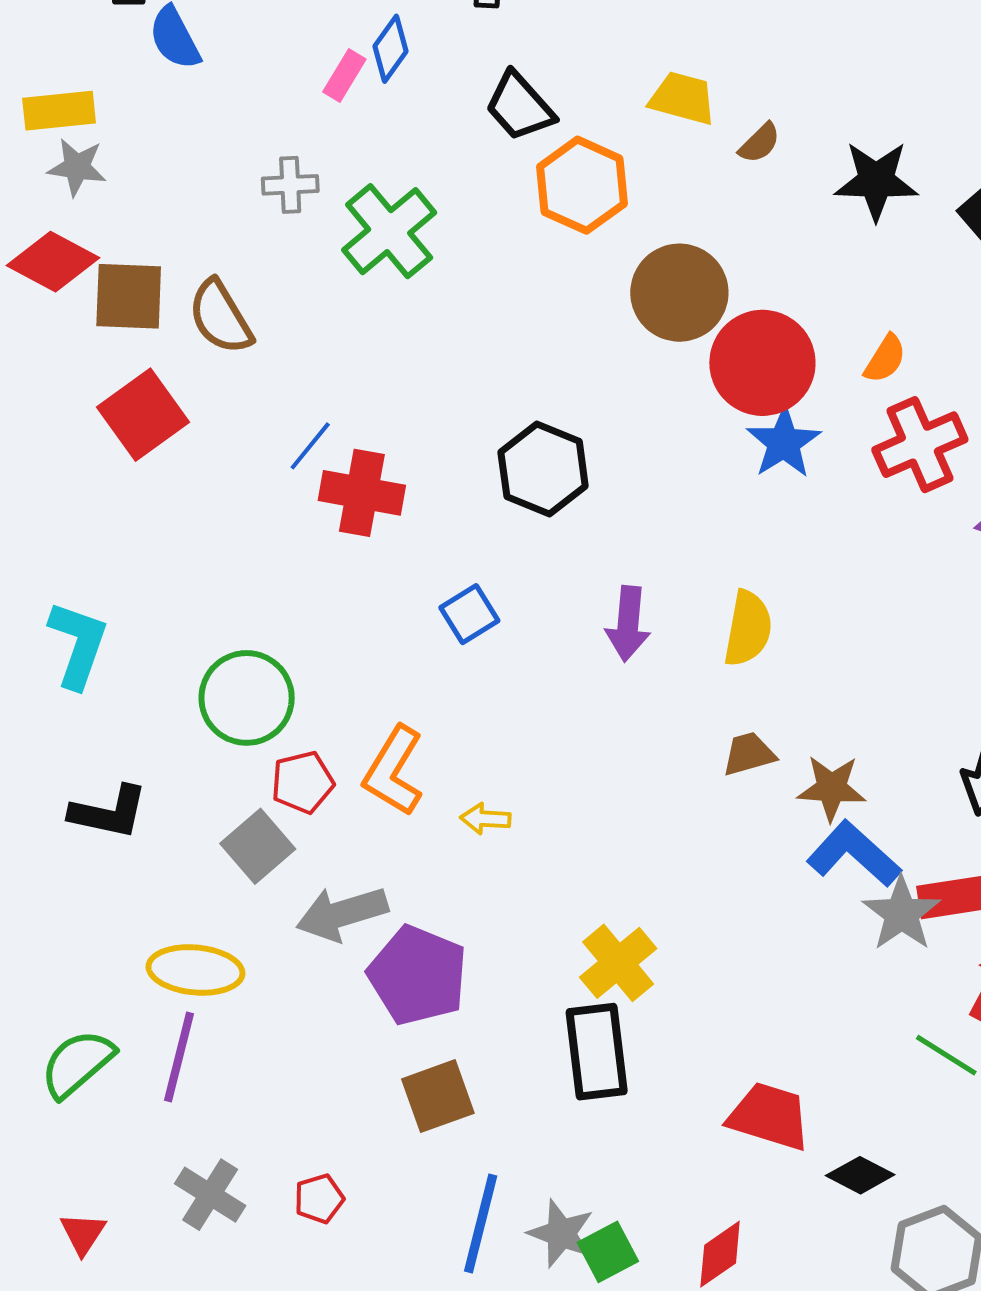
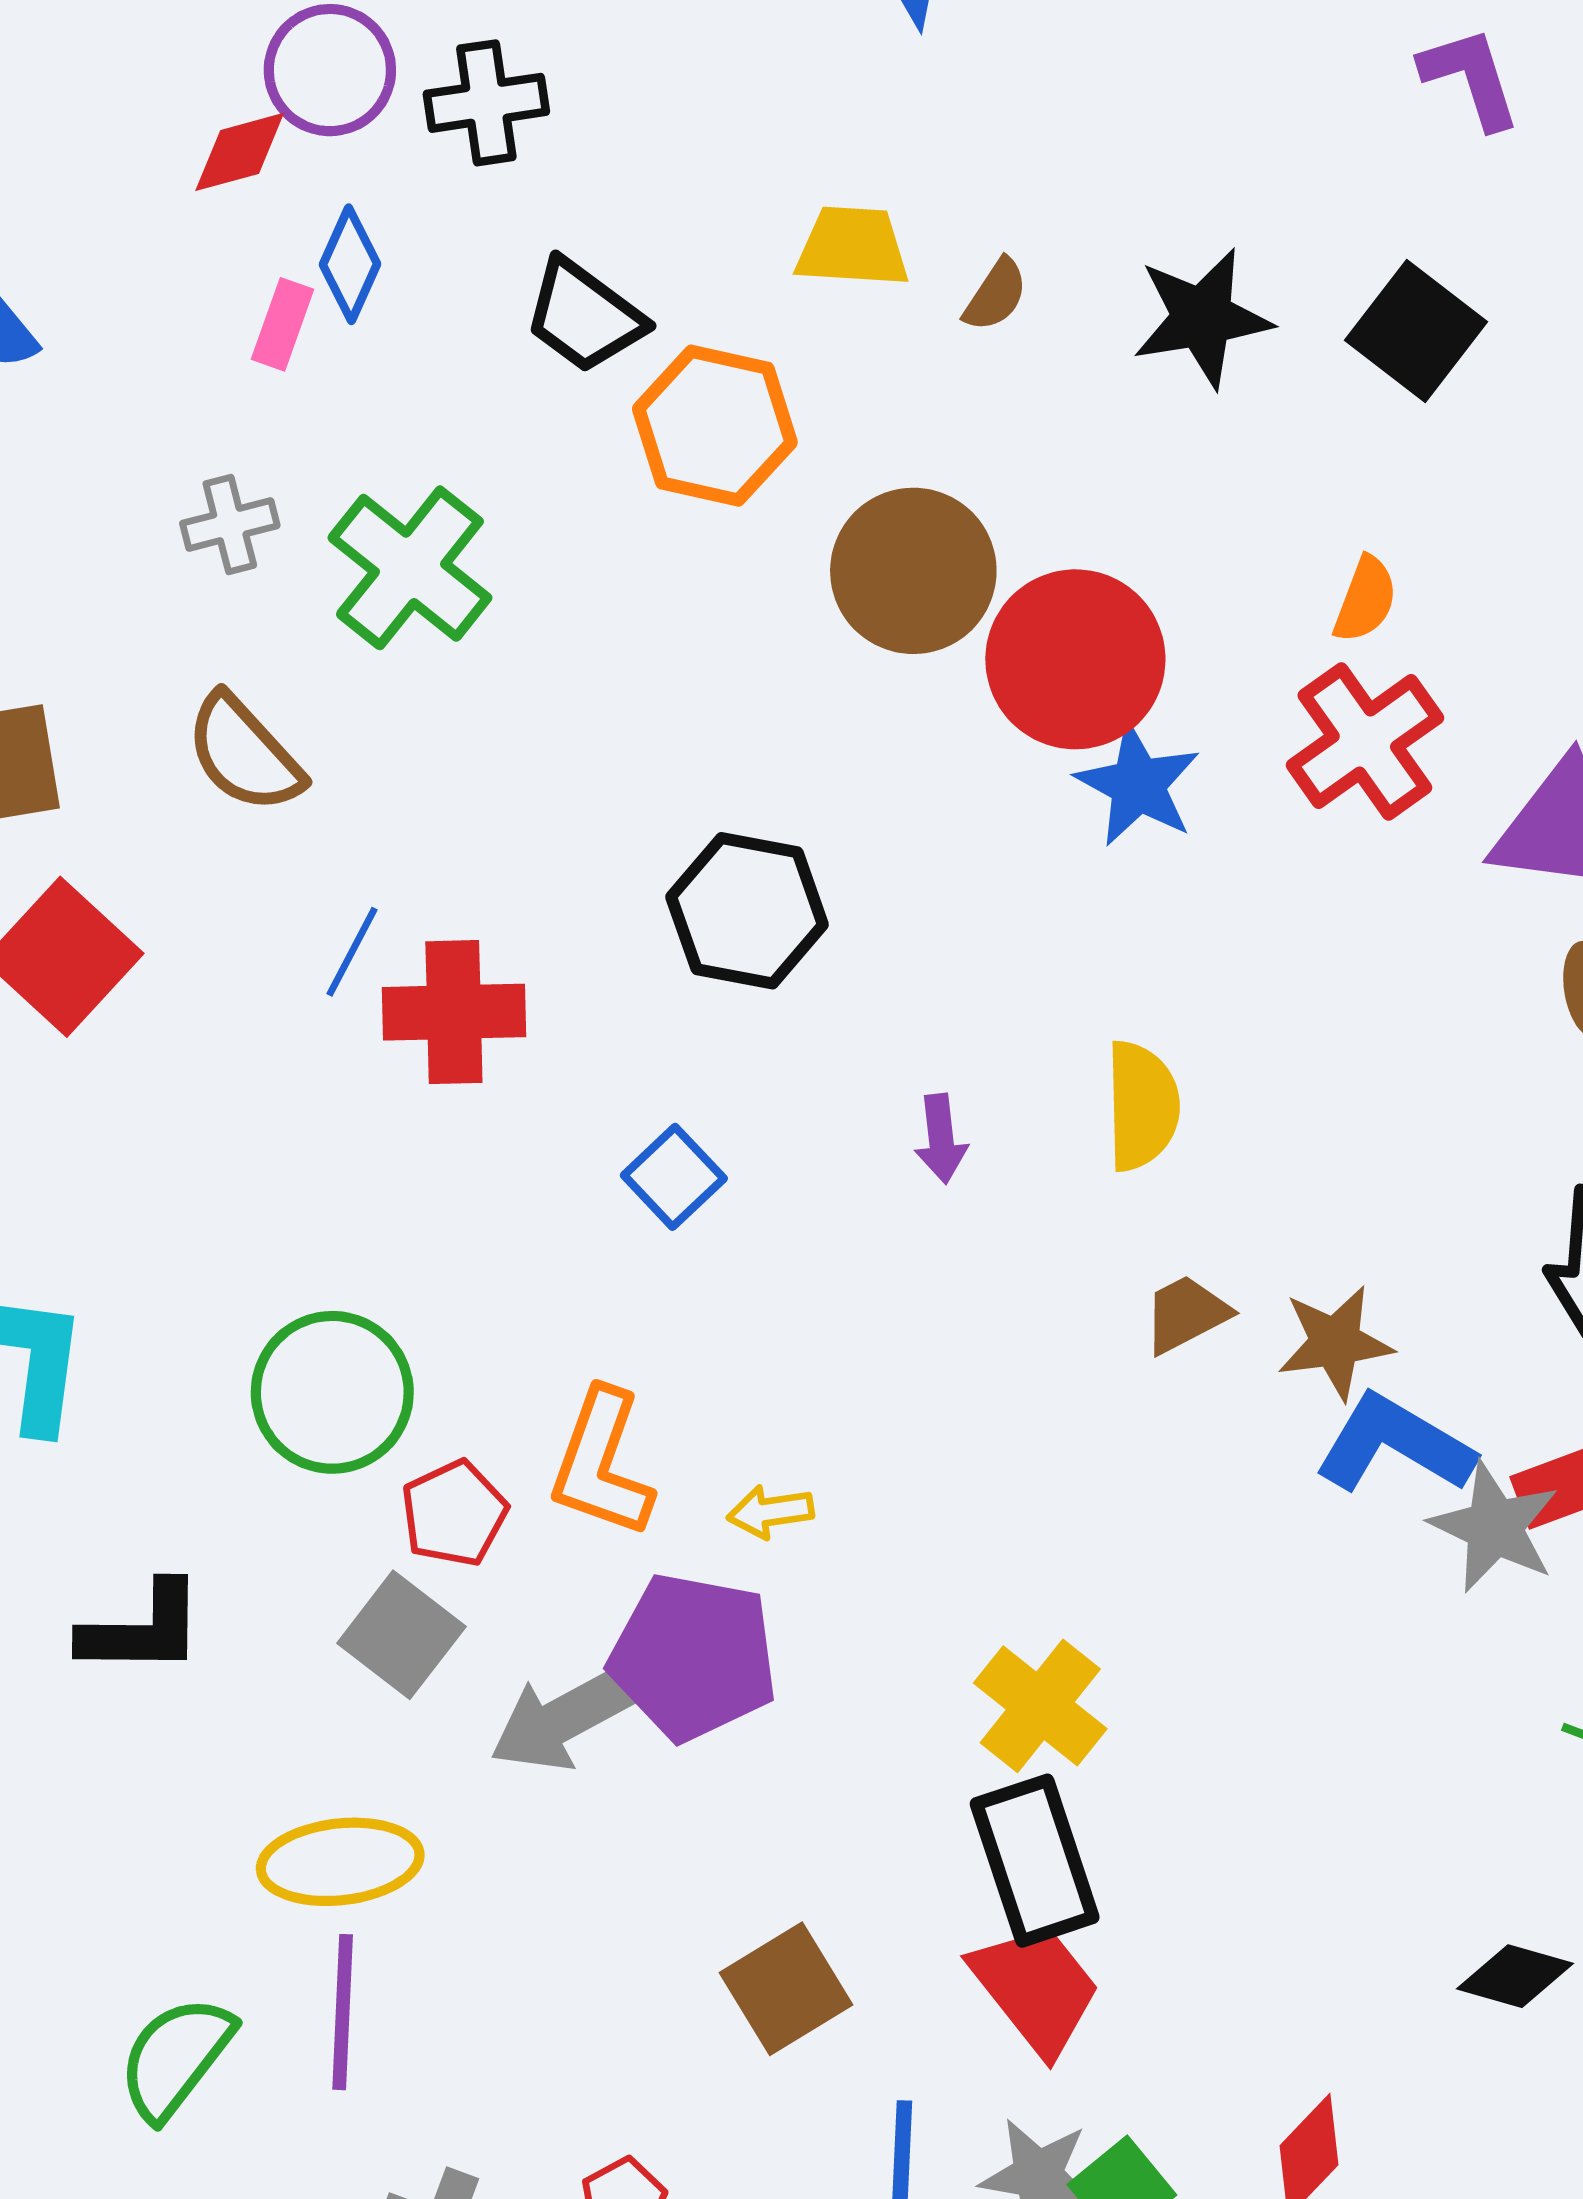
brown semicircle: (220, 317) -> (244, 754), moved
orange semicircle: (885, 359) -> (1365, 599), moved
purple arrow: (628, 624) -> (941, 1139), size x0.7
purple pentagon: (418, 975) -> (693, 1657), moved
red trapezoid: (769, 1116) -> (1036, 1989), moved, turned 46

